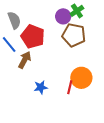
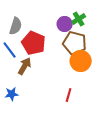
gray semicircle: (14, 20) -> (16, 26), turned 36
orange circle: (81, 78) -> (81, 61), moved
blue star: (41, 87) -> (12, 94), moved

